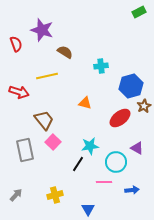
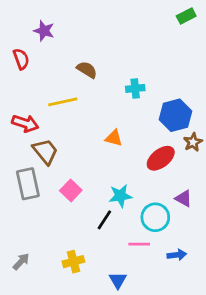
purple star: (42, 30) -> (44, 31), moved, size x0.7
brown trapezoid: (44, 120) -> (45, 152), moved
gray rectangle: (25, 150) -> (28, 184), moved

